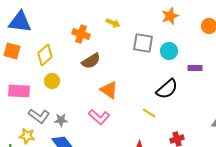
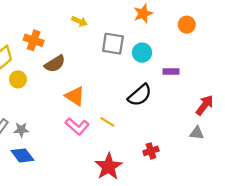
orange cross: (81, 34) -> (34, 40), moved
yellow circle: (52, 81) -> (18, 79), moved
yellow line: (149, 113) -> (107, 122), moved
pink L-shape: (99, 117) -> (77, 126), moved

